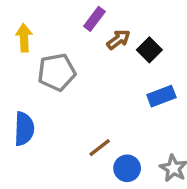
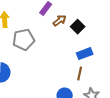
brown line: (100, 148) -> (80, 74), moved, turned -40

